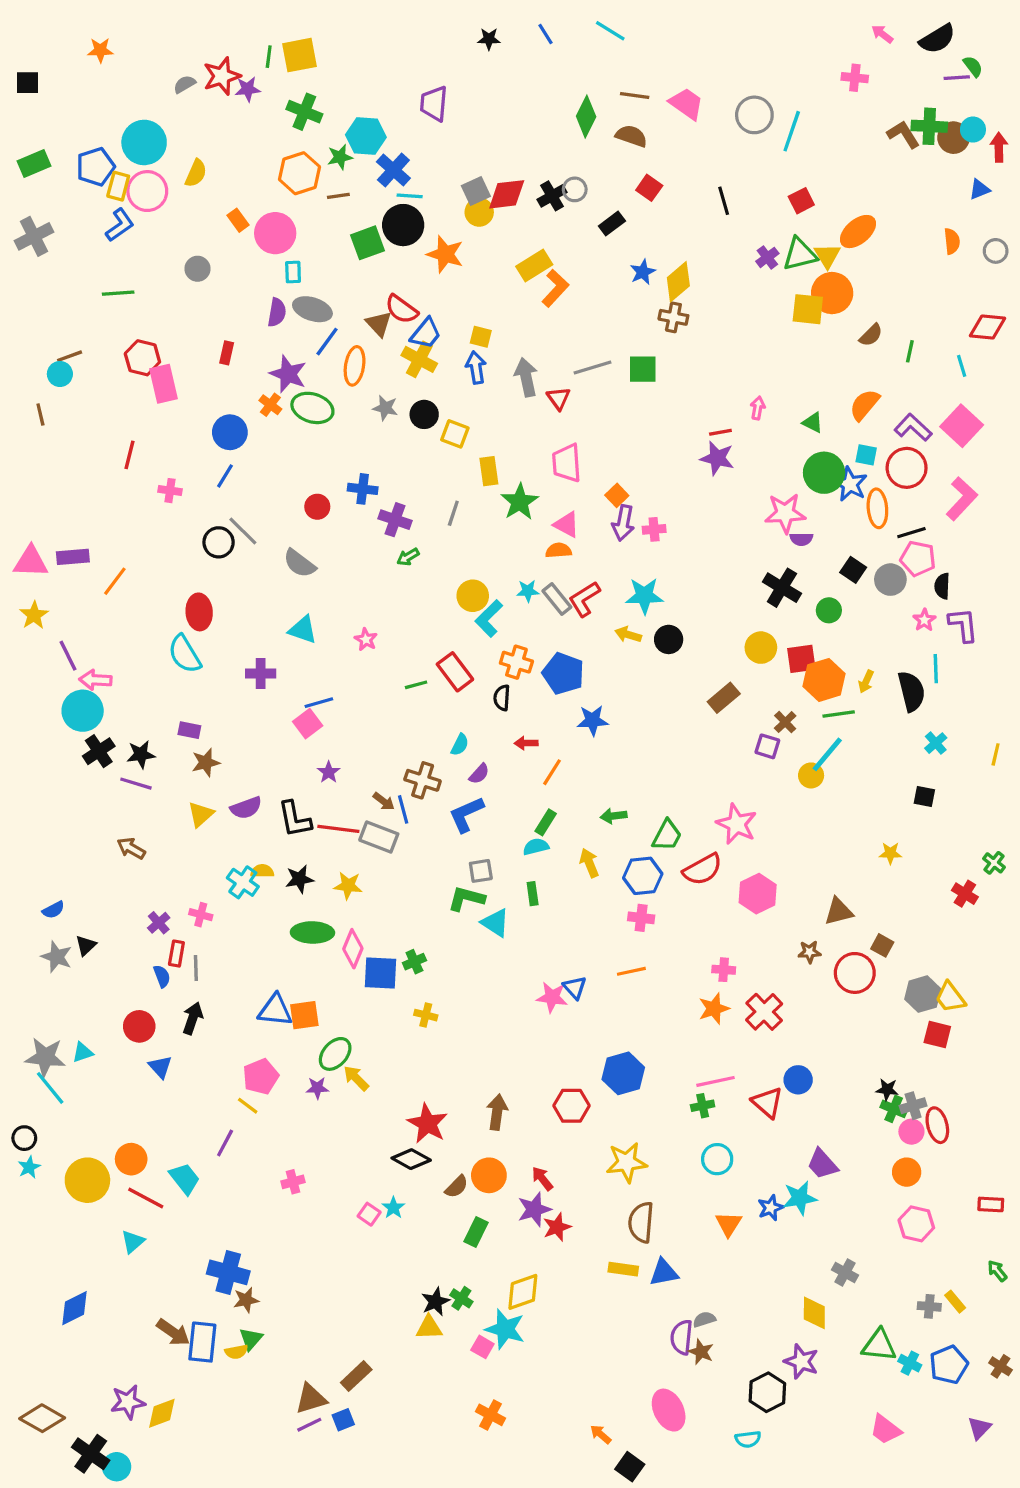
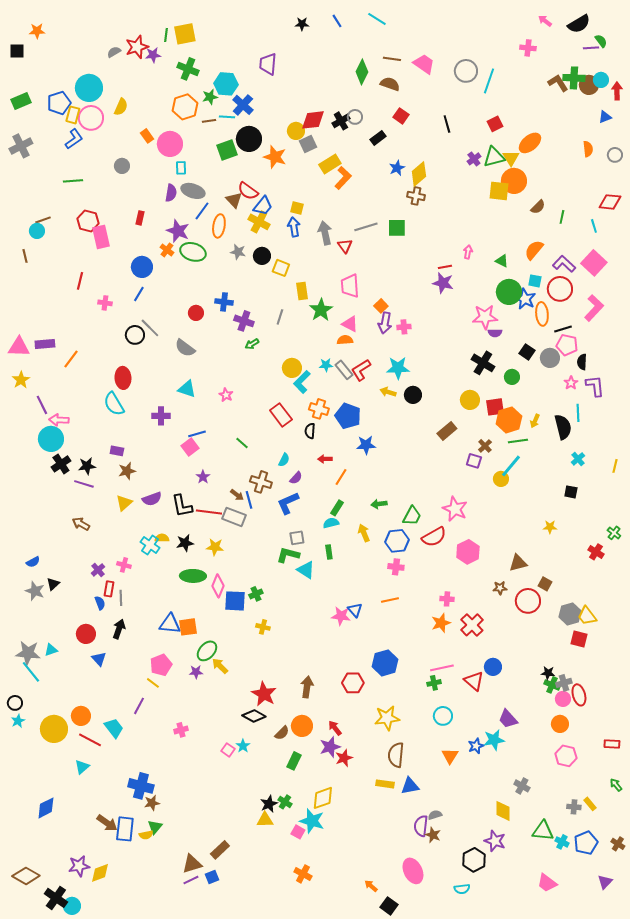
orange star: (100, 50) -> (37, 31), moved
gray square: (476, 191) -> (308, 144), moved
cyan line: (410, 196) -> (227, 117), moved
green line: (416, 685) -> (242, 443), moved, turned 56

